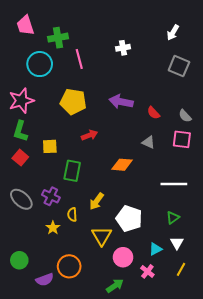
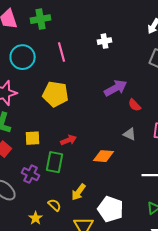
green cross: (58, 38) -> (41, 19), moved
purple arrow: (121, 102) -> (116, 88), moved, turned 140
red arrow: (89, 135) -> (69, 140), moved
purple cross: (51, 196) -> (31, 174), moved
yellow semicircle: (72, 215) -> (55, 205), turned 136

